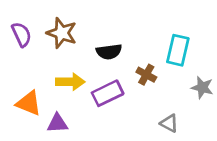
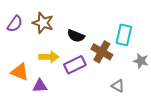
purple semicircle: (22, 34) -> (15, 24), turned 60
black semicircle: (109, 52) -> (76, 36), turned 30
brown cross: (146, 75) -> (102, 52), size x1.5

